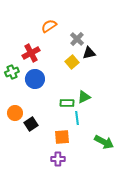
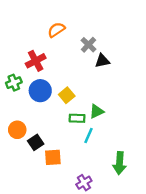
yellow square: (72, 62) -> (67, 95), moved
cyan line: (77, 118) -> (89, 136), turned 32
orange square: (62, 137) -> (53, 157), moved
green arrow: (104, 142) -> (120, 163), turned 66
purple cross: (58, 159) -> (84, 183), moved, turned -32

